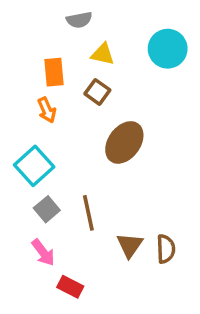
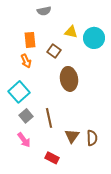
cyan circle: (168, 49) -> (94, 38), moved
yellow triangle: (103, 54) -> (71, 32), moved
brown ellipse: (124, 142) -> (69, 79), turned -45
red rectangle: (70, 287) -> (52, 158), moved

